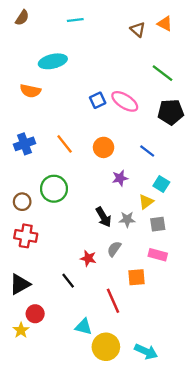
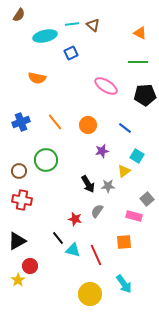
cyan line: (75, 20) -> (72, 24), moved
orange triangle: (165, 24) -> (140, 33), moved
brown triangle: (138, 29) -> (93, 25), moved
cyan ellipse: (53, 61) -> (45, 36), moved
green line: (163, 73) -> (138, 62), turned -36
orange semicircle: (30, 91) -> (37, 78), moved
blue square: (98, 100) -> (71, 53), moved
gray square: (158, 224) -> (147, 199), moved, turned -32
orange square: (137, 277) -> (124, 242), moved
cyan triangle: (83, 327) -> (73, 250), moved
cyan arrow: (146, 351) -> (124, 284), moved, turned 30

